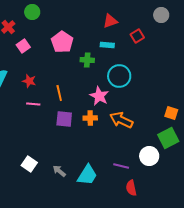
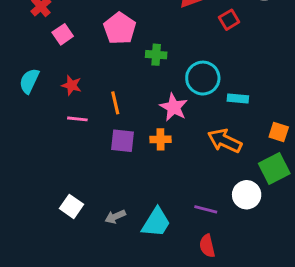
cyan rectangle: (107, 45) -> (238, 98), moved
orange arrow: (121, 120) -> (225, 141), moved
gray arrow: (59, 171) -> (115, 217), turned -64
red semicircle: (131, 188) -> (207, 246), moved

